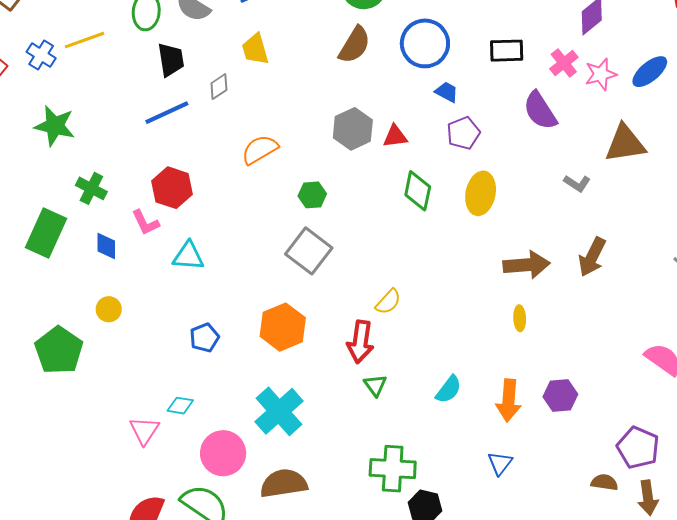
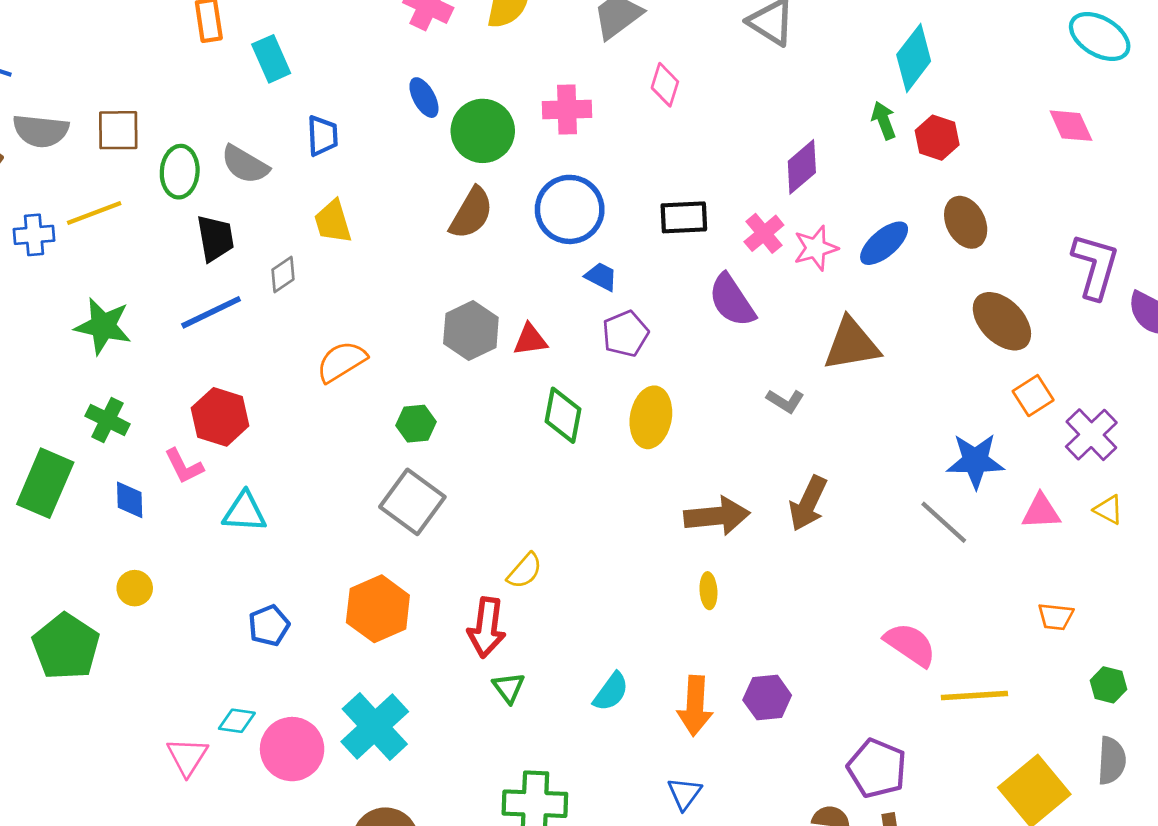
blue cross: (41, 55) -> (34, 235), turned -36
green star: (55, 126) -> (103, 326), moved
pink circle: (223, 453) -> (292, 749), moved

